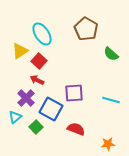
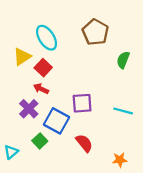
green semicircle: (111, 54) -> (123, 60), turned 70
cyan triangle: (15, 117) -> (11, 152), moved
red semicircle: (76, 129) -> (84, 143), turned 30

